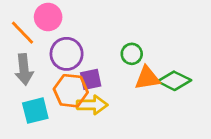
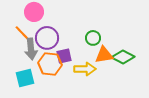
orange line: (23, 33) -> (23, 34), moved
gray arrow: (24, 69) -> (31, 49), moved
yellow arrow: (92, 105) -> (85, 69), moved

